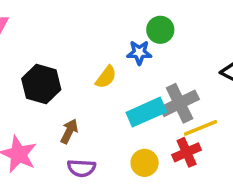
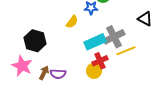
black hexagon: (41, 84) -> (35, 41), moved
brown arrow: (69, 131) -> (44, 73), moved
red cross: (187, 152) -> (100, 61), moved

